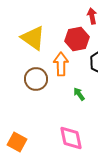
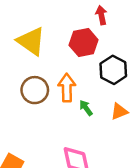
orange arrow: (61, 64) -> (67, 88), moved

